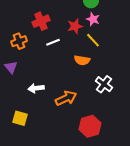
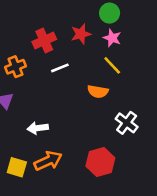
red star: (75, 26) -> (81, 34), moved
orange arrow: (66, 98) -> (48, 161), moved
red hexagon: (90, 126) -> (100, 162), moved

